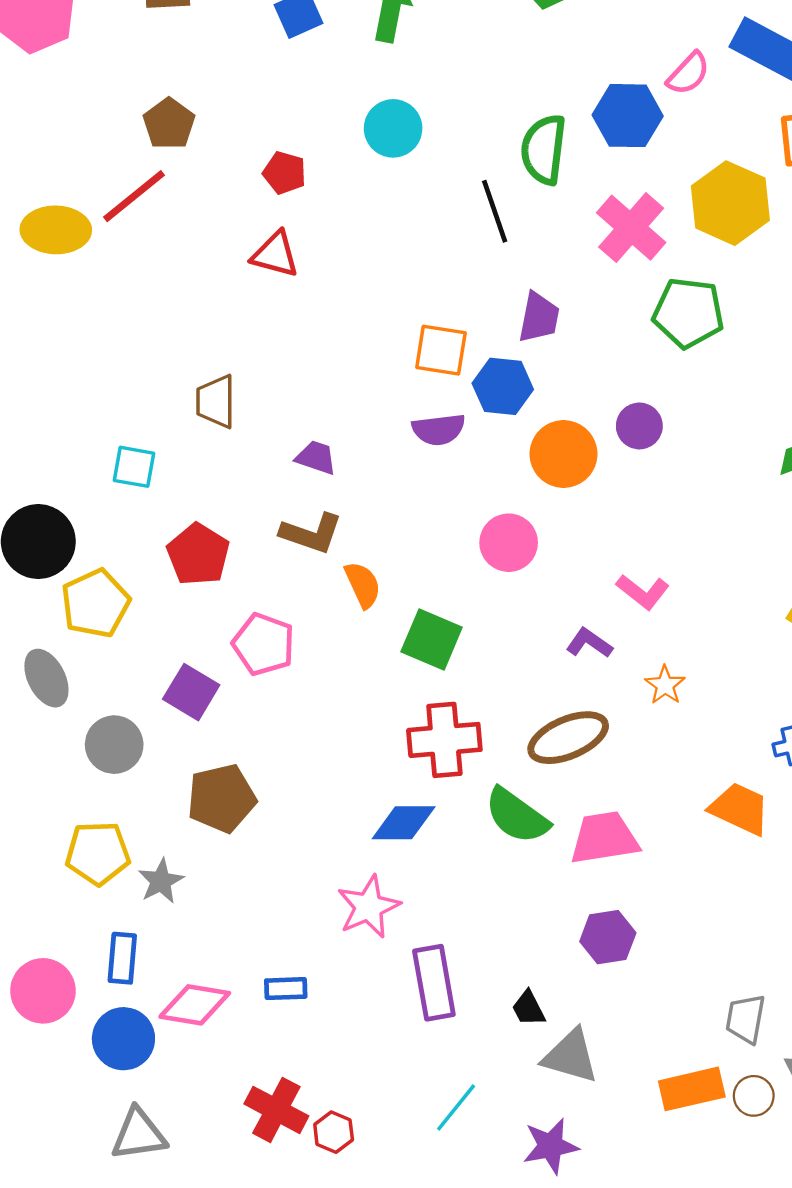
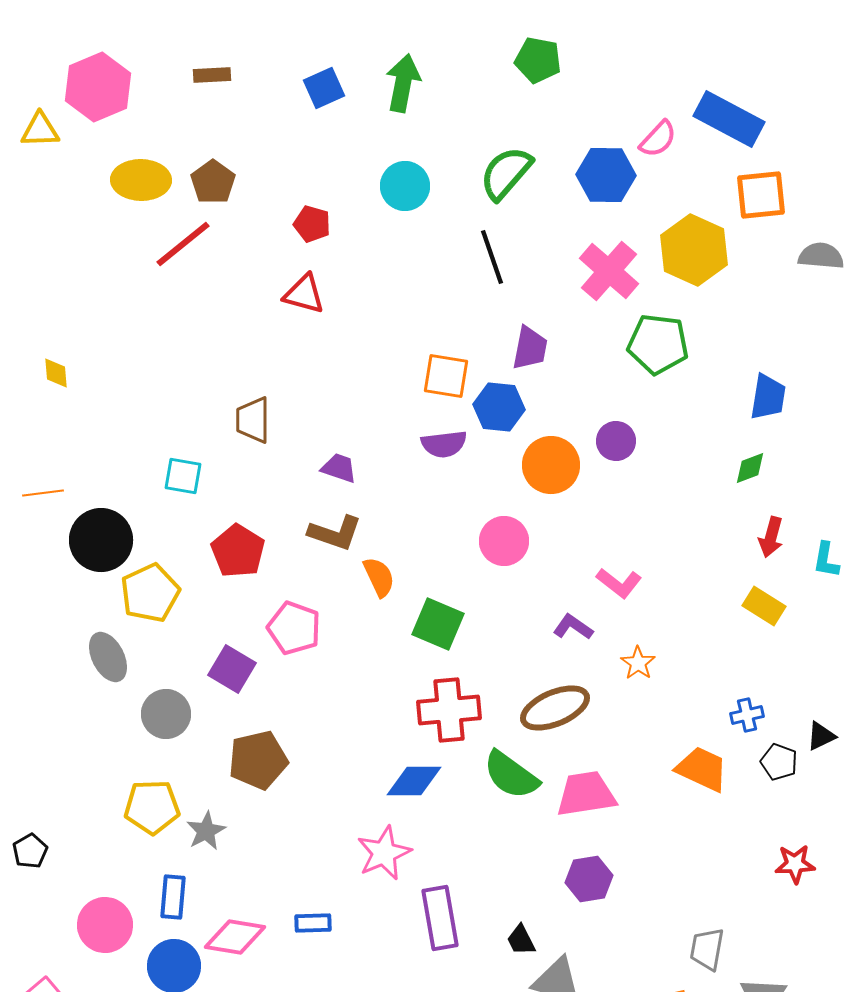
green semicircle: (544, 149) -> (506, 173), moved, turned 34
yellow ellipse: (56, 230) -> (141, 180), moved

